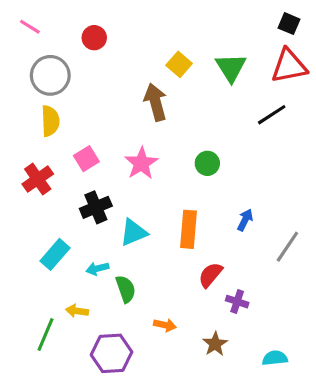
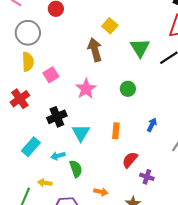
green triangle: (231, 68) -> (140, 48), moved
pink square: (86, 159) -> (51, 75), moved
orange rectangle: (188, 229) -> (116, 131), size x0.7
cyan triangle: (134, 232) -> (81, 133), turned -36

